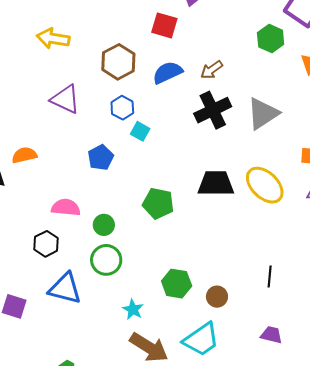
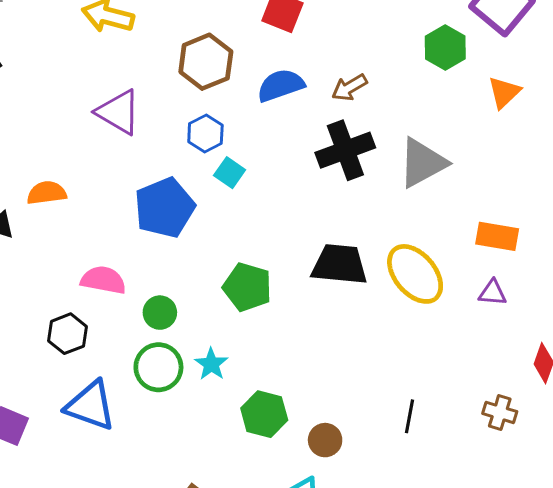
blue pentagon: (101, 158) -> (165, 208), size x1.5
cyan star: (133, 309) -> (211, 364), moved

